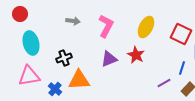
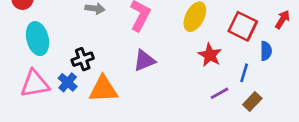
red star: (136, 55) -> (210, 55), moved
blue cross: (55, 89) -> (68, 82), moved

